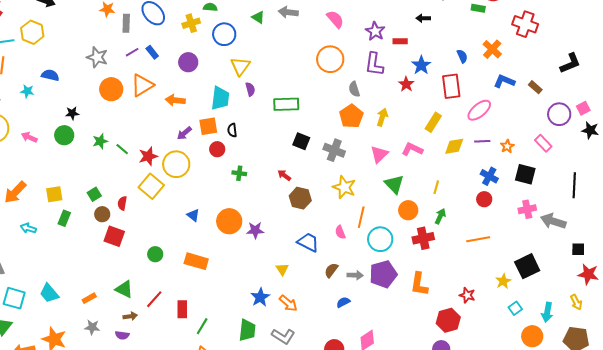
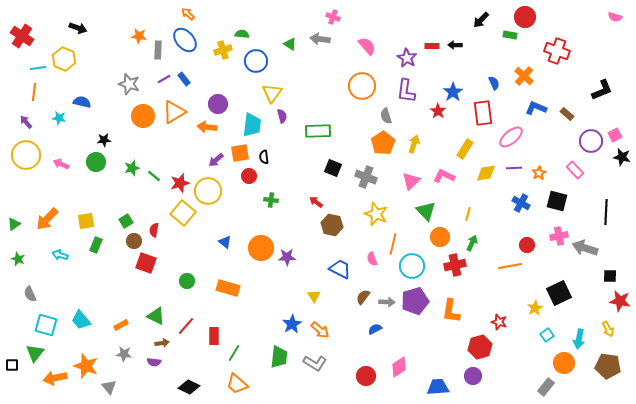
red rectangle: (400, 41) -> (432, 46), moved
purple circle: (188, 62) -> (218, 104), moved
red circle: (484, 199) -> (527, 245), moved

